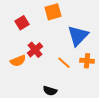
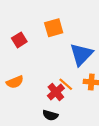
red cross: (35, 50) -> (56, 92), moved

